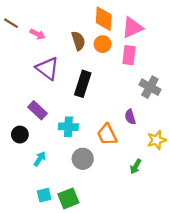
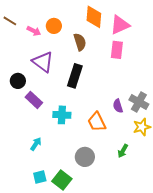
brown semicircle: (78, 41) -> (80, 42), moved
orange circle: (103, 44) -> (54, 26), moved
gray cross: (150, 87) -> (139, 102), moved
black circle: (20, 135) -> (18, 81), moved
gray circle: (83, 159) -> (85, 157), moved
green square: (68, 198) -> (62, 180), turned -30

